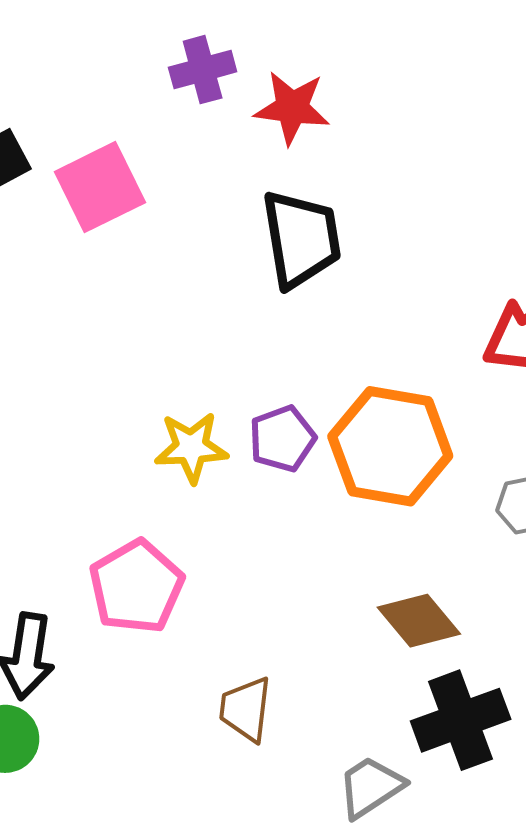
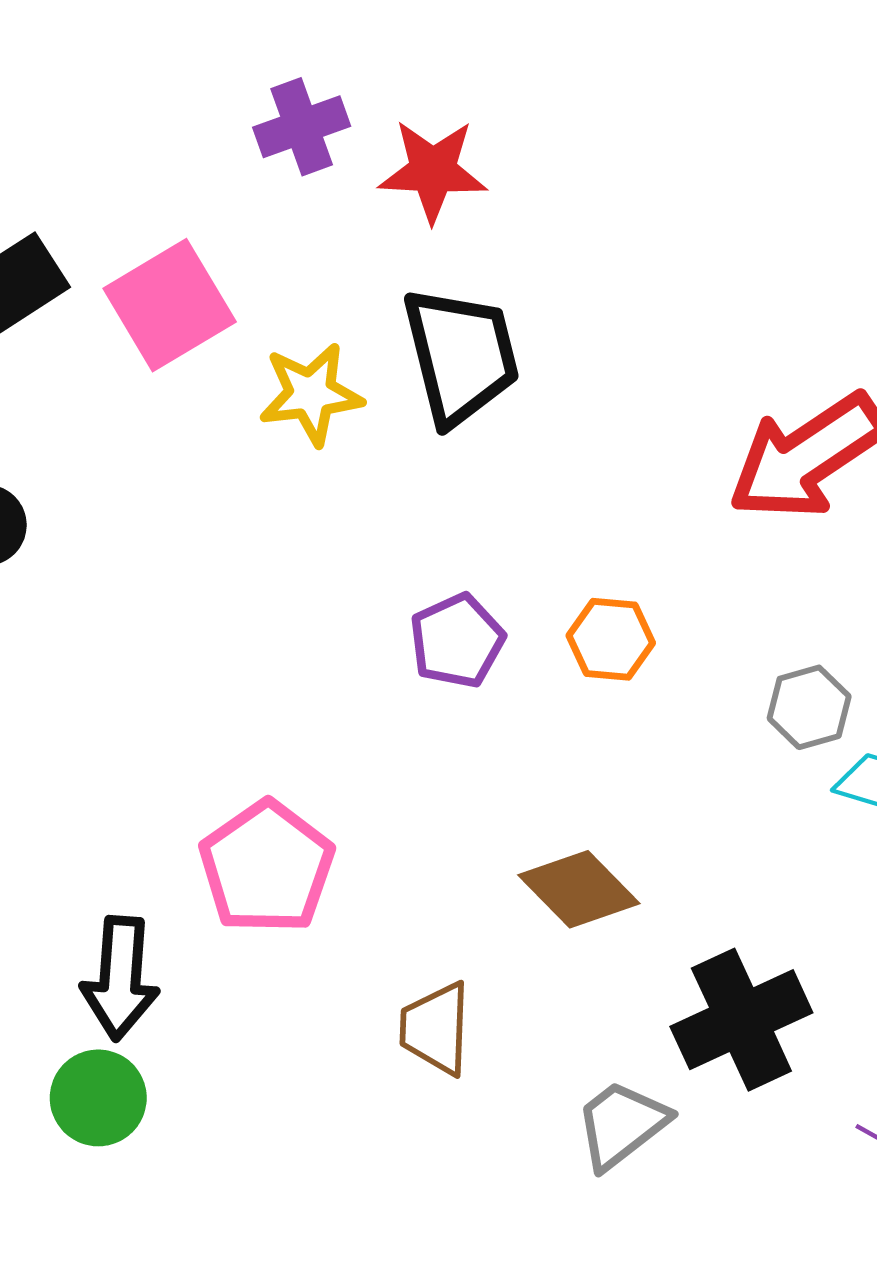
orange hexagon: (390, 446) -> (611, 639), size x0.5
yellow star: (191, 447) -> (311, 394), moved
brown diamond: (419, 621) -> (579, 889), moved

